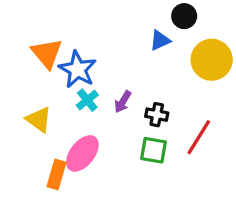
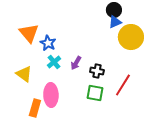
blue triangle: (160, 40) -> (115, 22), moved
blue star: (78, 69) -> (48, 43), size x0.7
pink ellipse: (82, 153) -> (51, 95), turned -40

